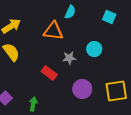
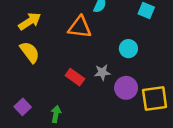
gray star: (69, 58) -> (102, 72), moved
purple circle: (82, 89) -> (126, 88), moved

